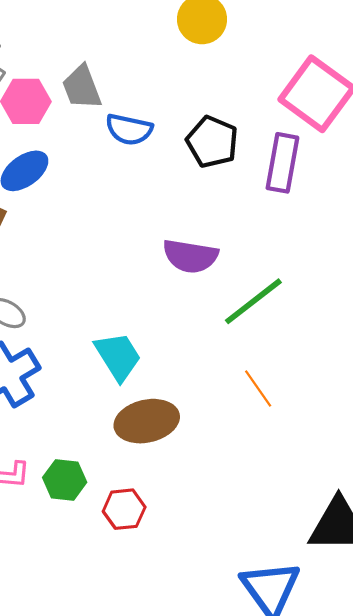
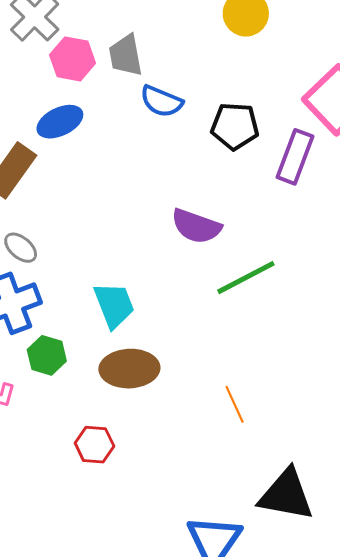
black pentagon: (212, 142) -> (235, 126), turned -30
orange line: (258, 388) -> (235, 404), moved
green hexagon: (65, 480) -> (47, 355), moved

